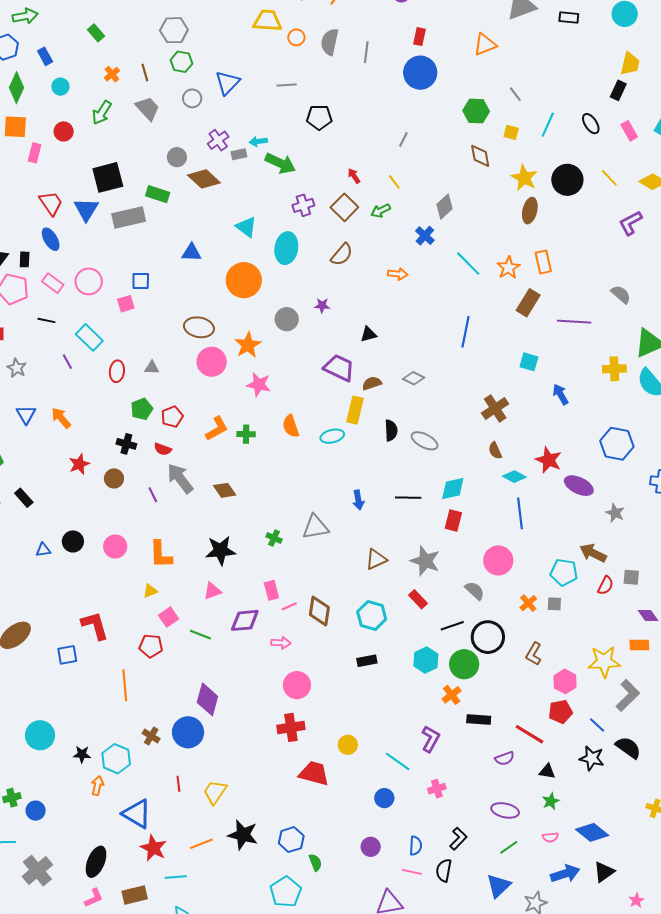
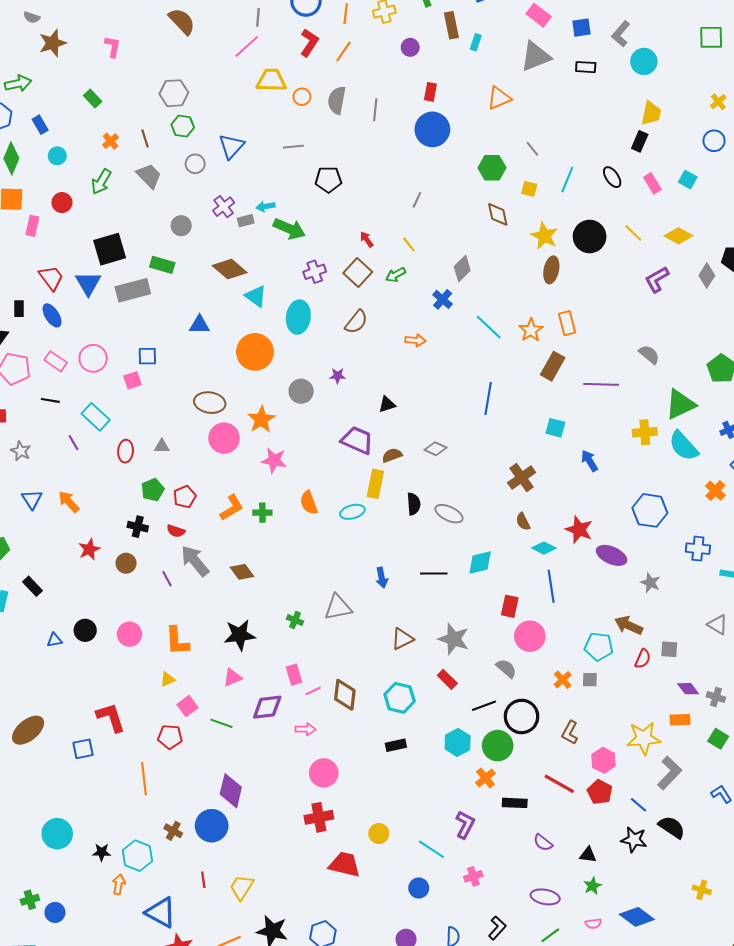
brown diamond: (204, 179) -> (230, 269), moved
black rectangle: (25, 259) -> (19, 309), moved
red rectangle: (453, 521) -> (510, 606), moved
red pentagon: (560, 712) -> (600, 792), turned -30
red line: (529, 734) -> (559, 784), moved
purple semicircle: (505, 758) -> (543, 843), turned 60

